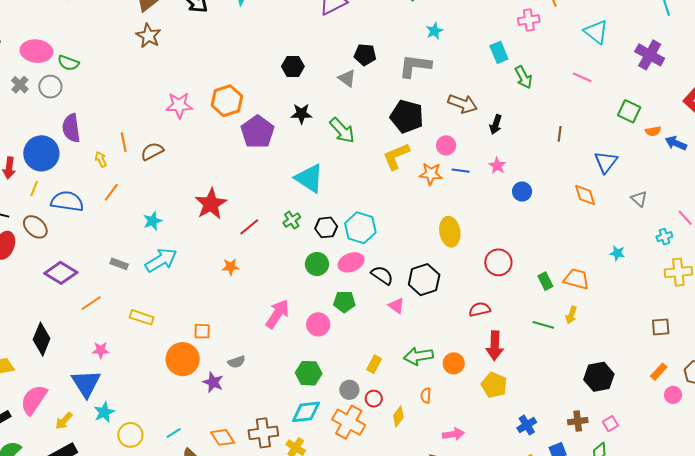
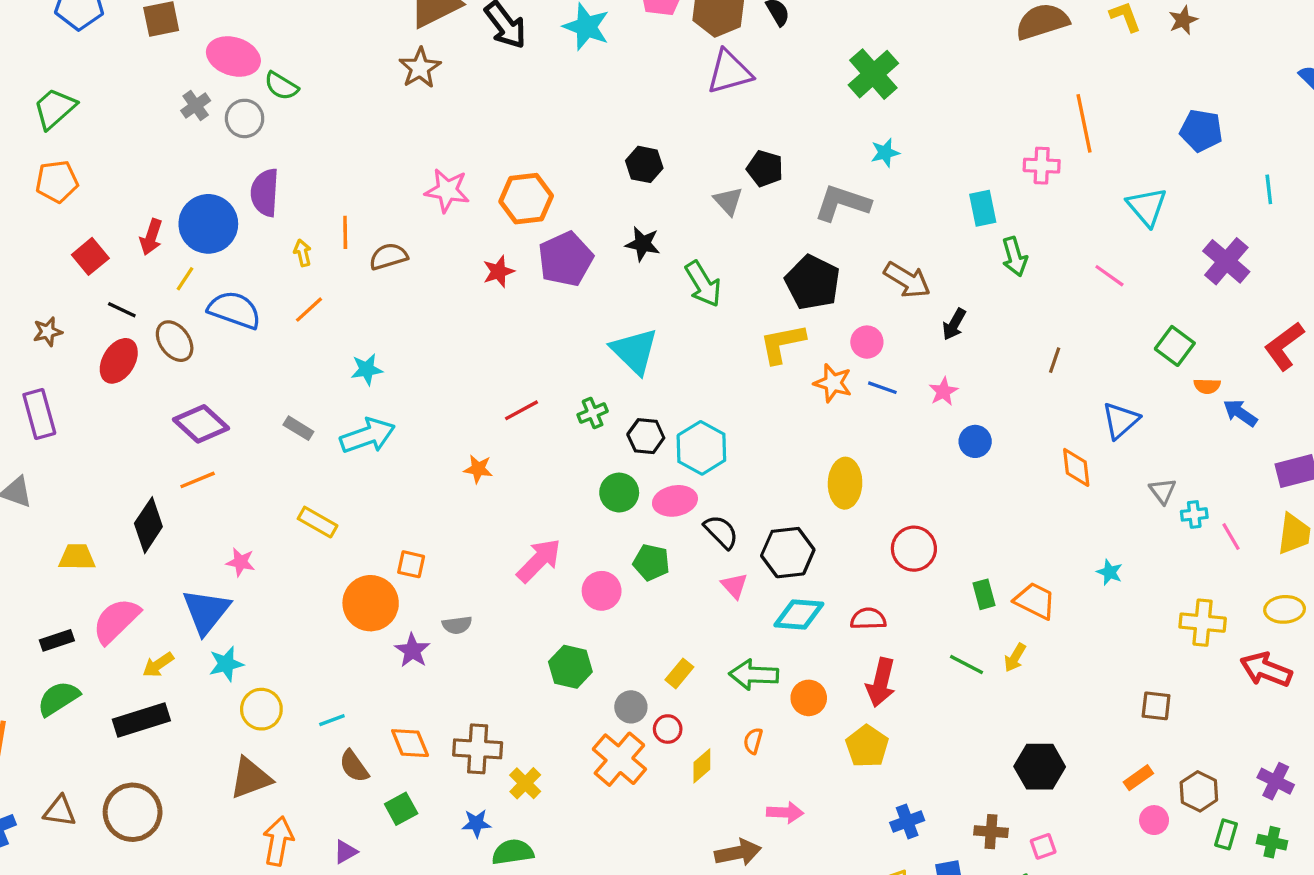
red star: (211, 204) -> (499, 271), moved, size x0.6
cyan cross: (664, 237) -> (1194, 514), moved
orange line: (91, 303) -> (198, 480), moved
cyan diamond: (306, 412) -> (799, 614), moved

